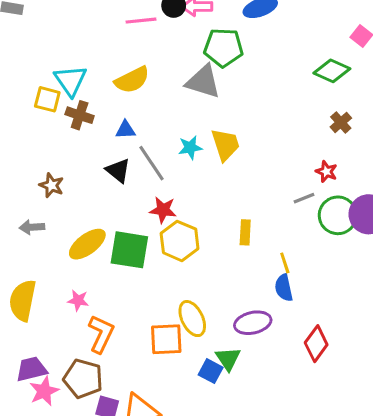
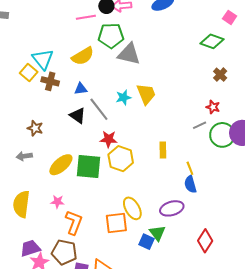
green pentagon: (223, 48) -> (111, 36), moved
yellow square: (47, 99) -> (29, 73), turned 30
red diamond: (316, 344) -> (205, 241), moved

